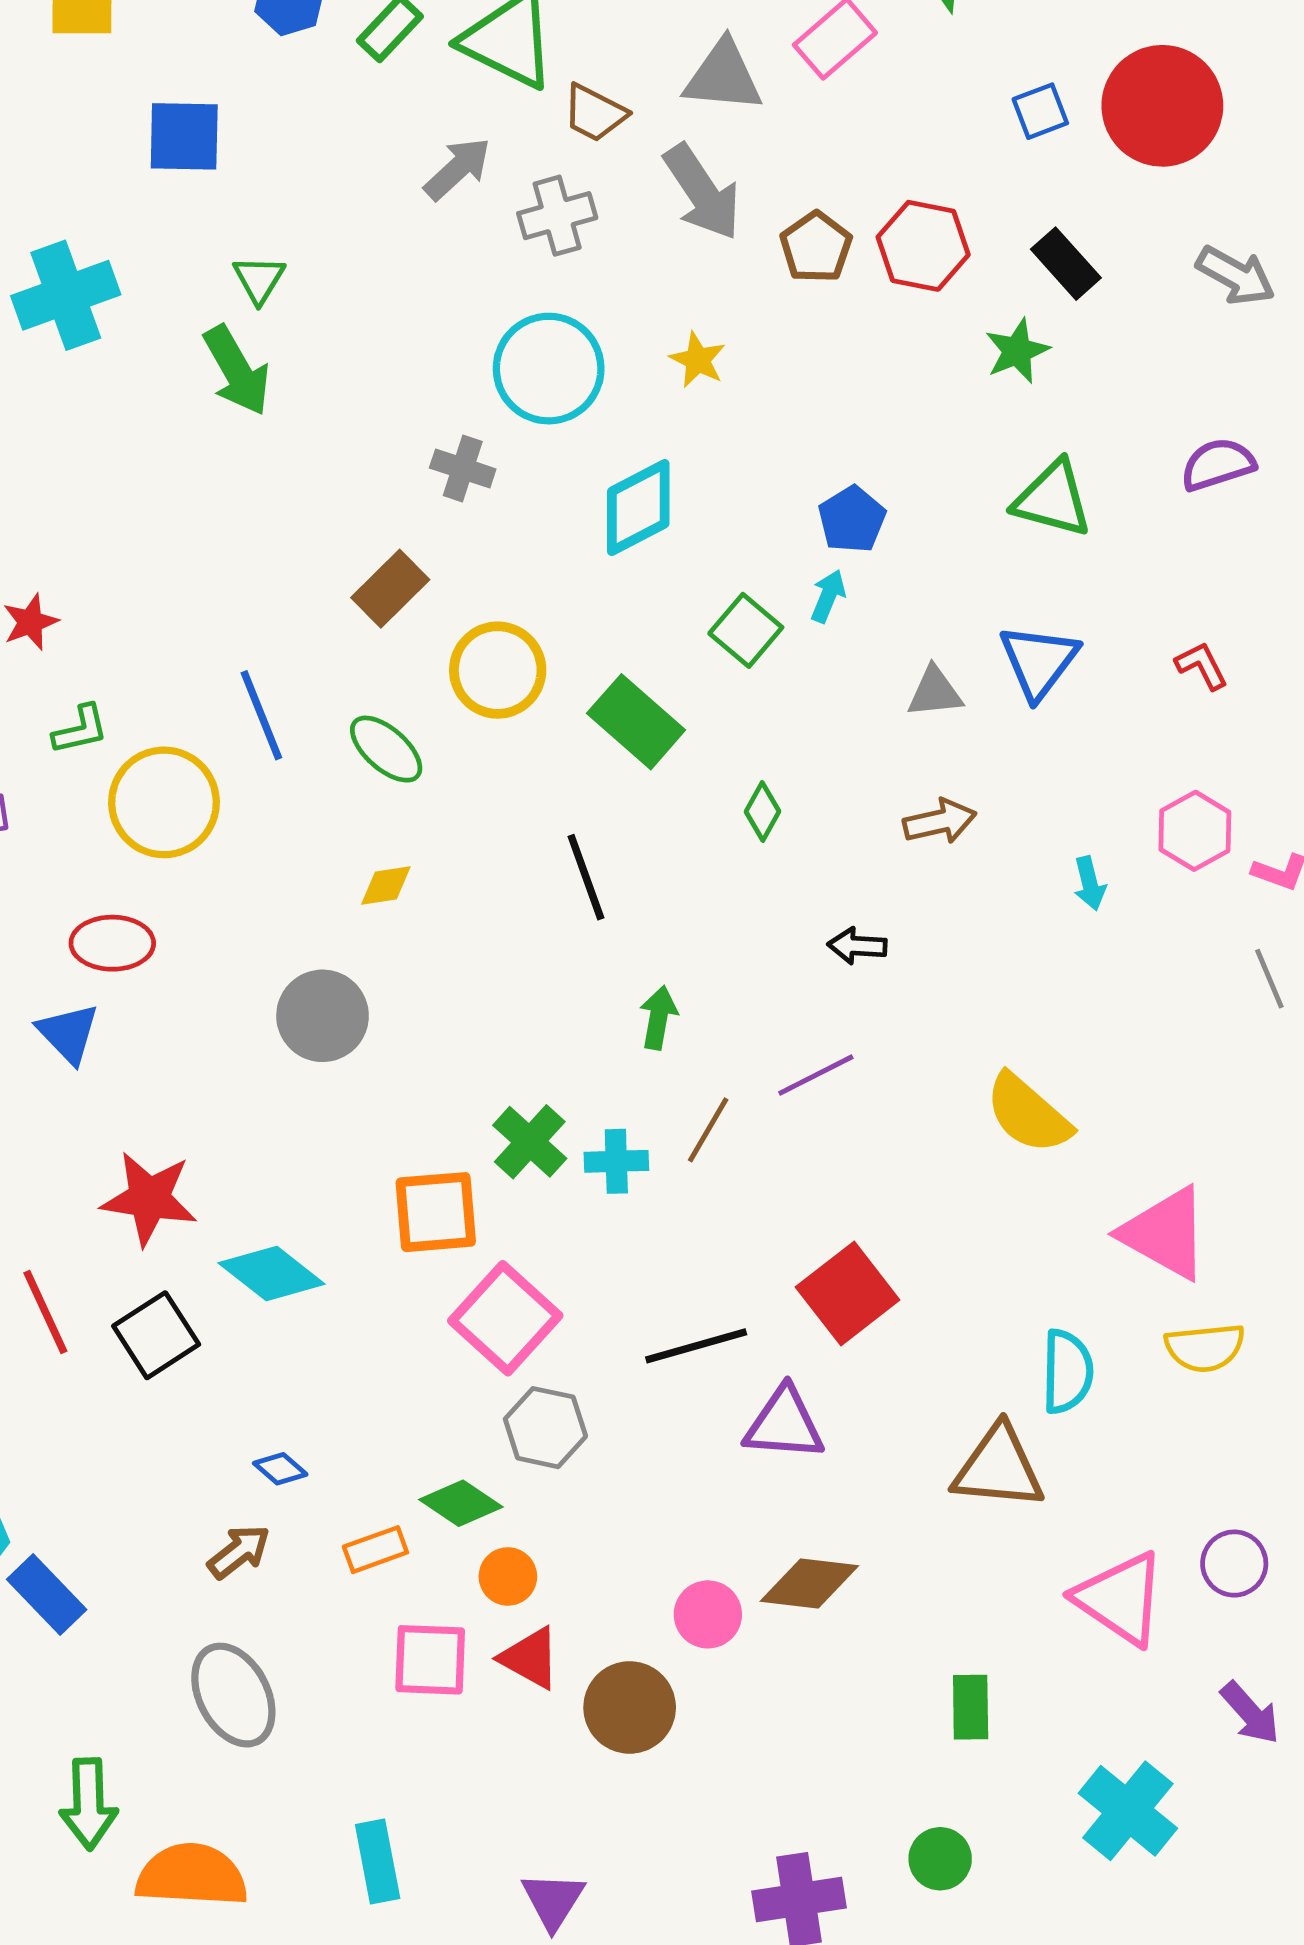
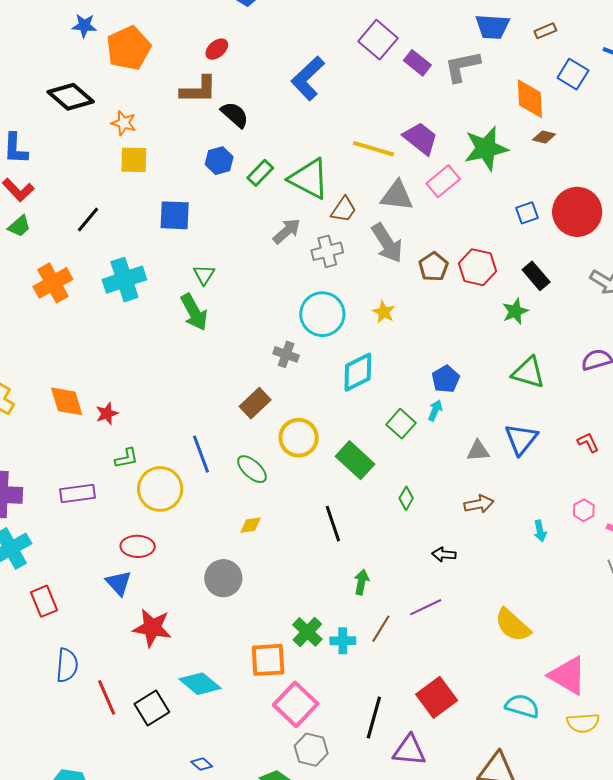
brown trapezoid: (595, 113) -> (344, 210), turned -84
pink hexagon: (1195, 831) -> (584, 510), size x0.7
red star: (149, 1198) -> (152, 628), moved
black line: (696, 1346) -> (374, 717), turned -60
cyan semicircle: (1067, 1372) -> (522, 706), moved, turned -76

